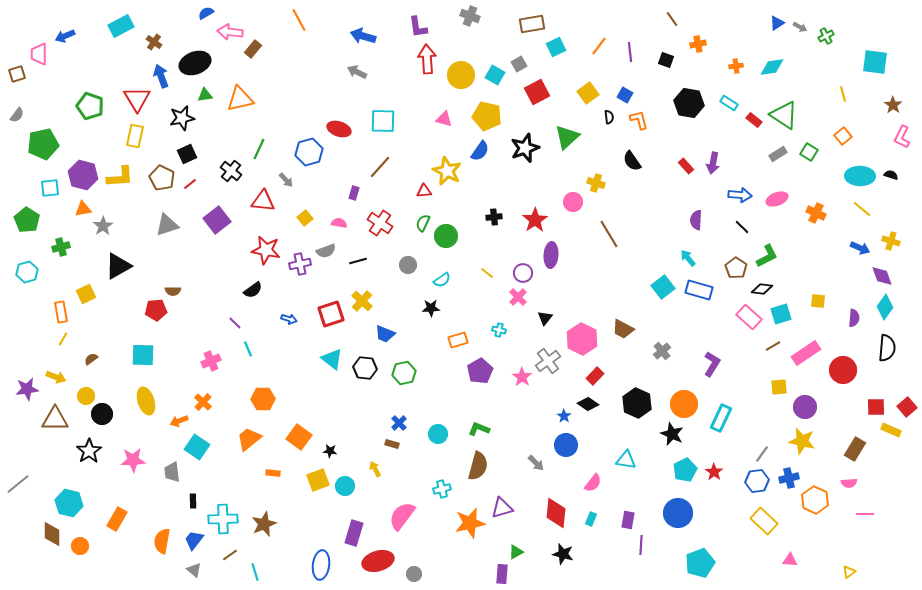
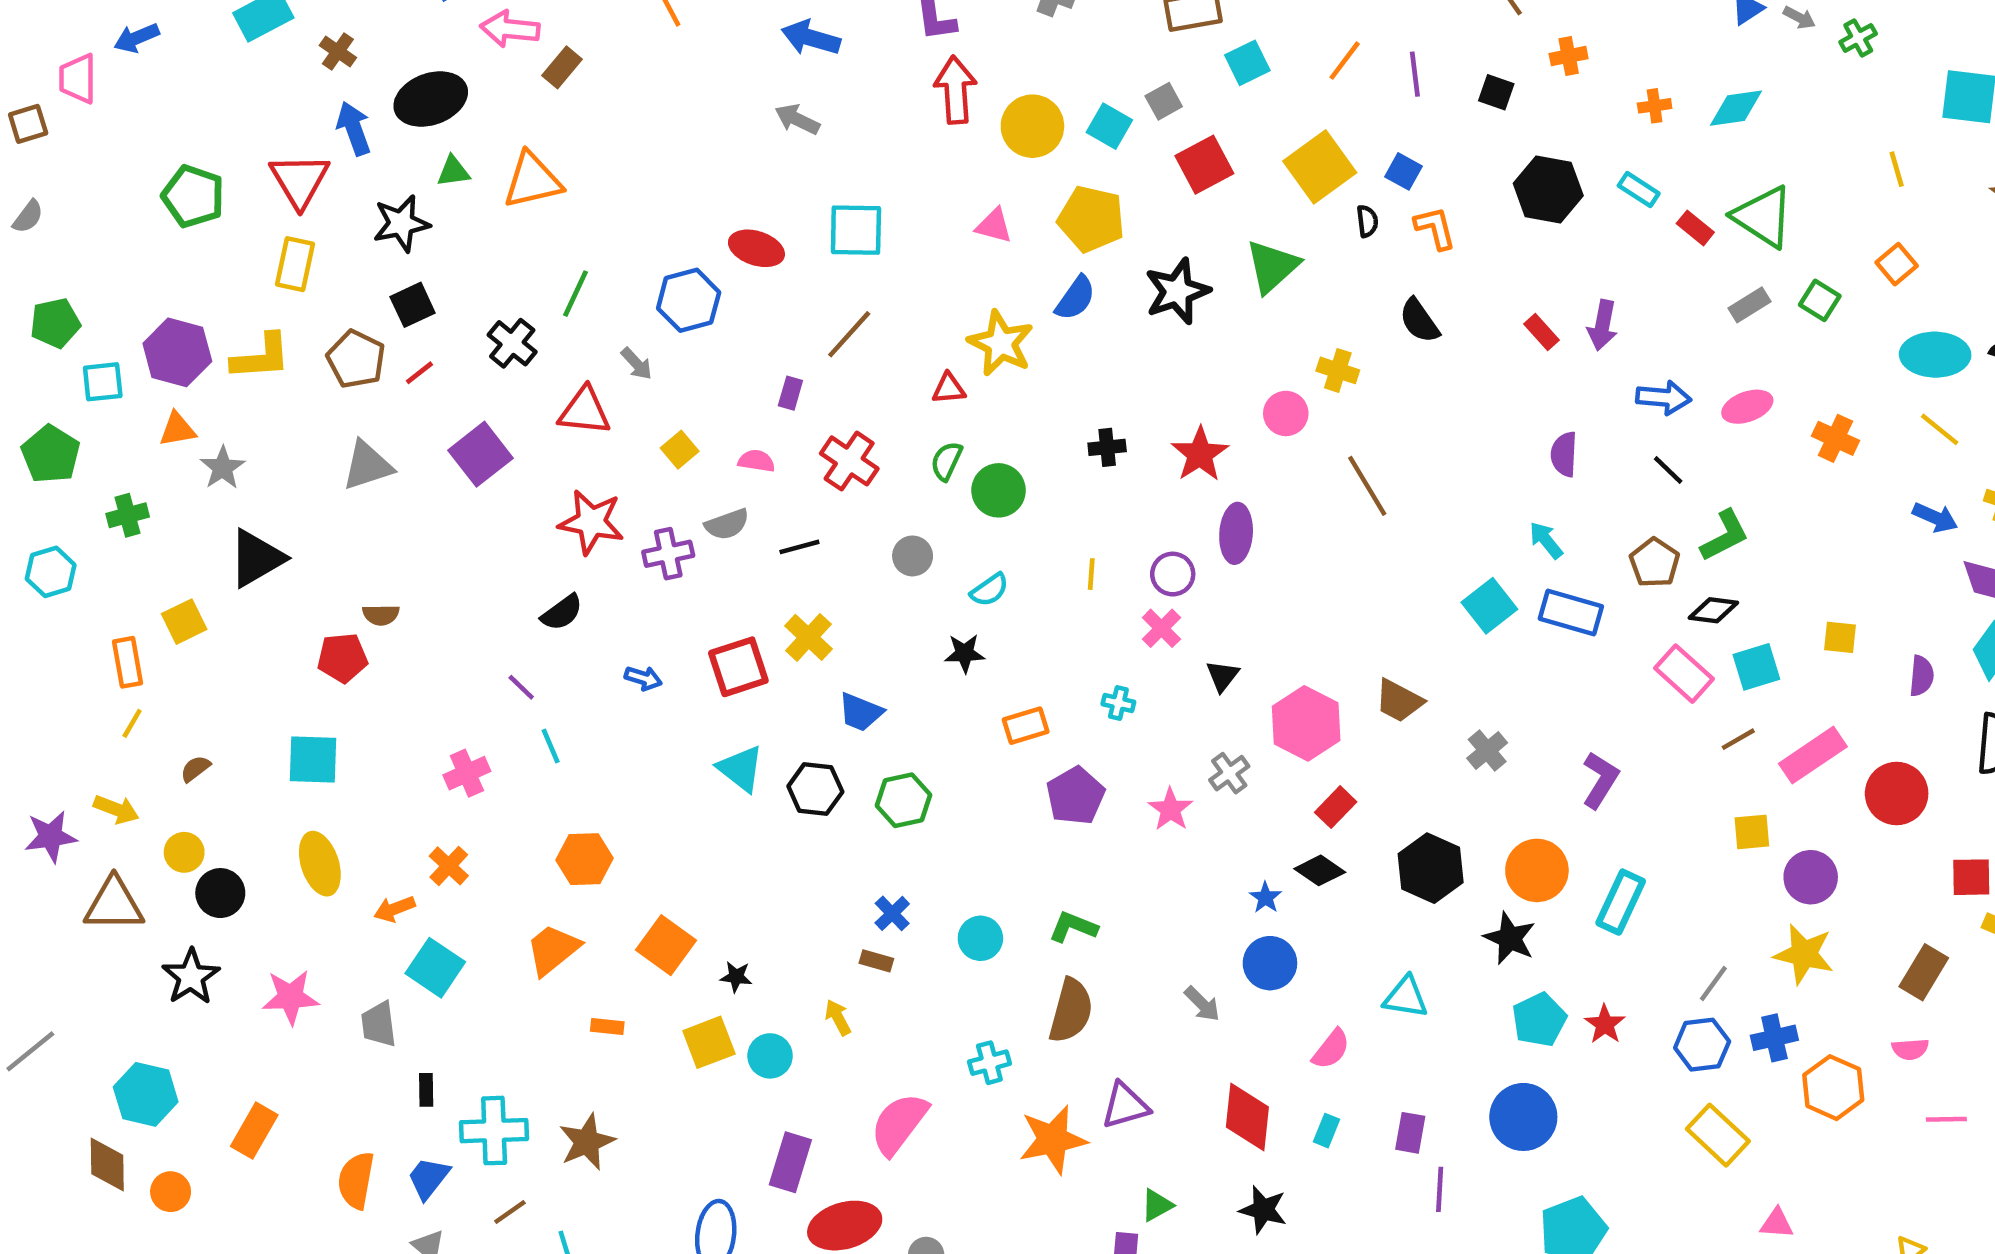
yellow square: (588, 93) -> (1320, 167), size x1.4
green pentagon: (43, 144) -> (55, 323), moved, size x0.7
yellow line: (487, 273) -> (1091, 574), turned 56
gray cross: (548, 361) -> (1229, 773), size x0.7

